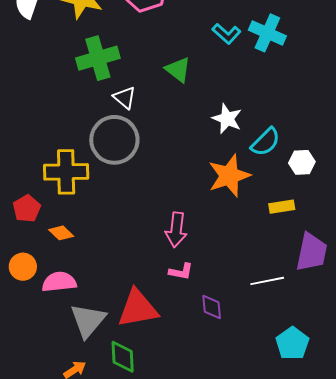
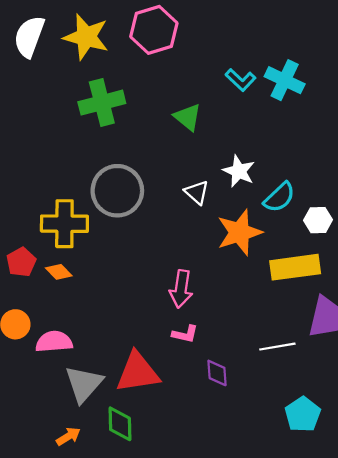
white triangle: (125, 98) -> (197, 192), moved
yellow rectangle: (282, 207) -> (295, 267), size x1.8
orange diamond: (61, 233) -> (59, 272), moved

